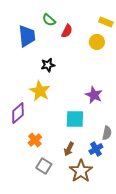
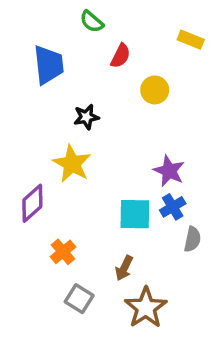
green semicircle: (49, 20) -> (92, 22), moved
yellow circle: (97, 42) -> (155, 90), moved
blue cross: (96, 149) -> (173, 207), moved

